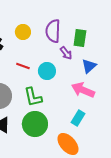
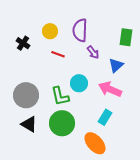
green rectangle: (80, 38) -> (126, 37), moved
red line: (23, 66) -> (58, 54), moved
cyan circle: (47, 71) -> (79, 83), moved

